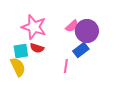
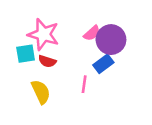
cyan square: (21, 51) -> (26, 54), moved
yellow semicircle: (18, 67) -> (41, 92), moved

